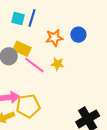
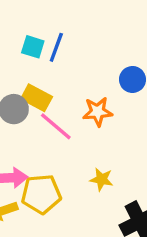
orange star: (54, 38) -> (98, 112), moved
yellow star: (57, 64) -> (102, 179), moved

